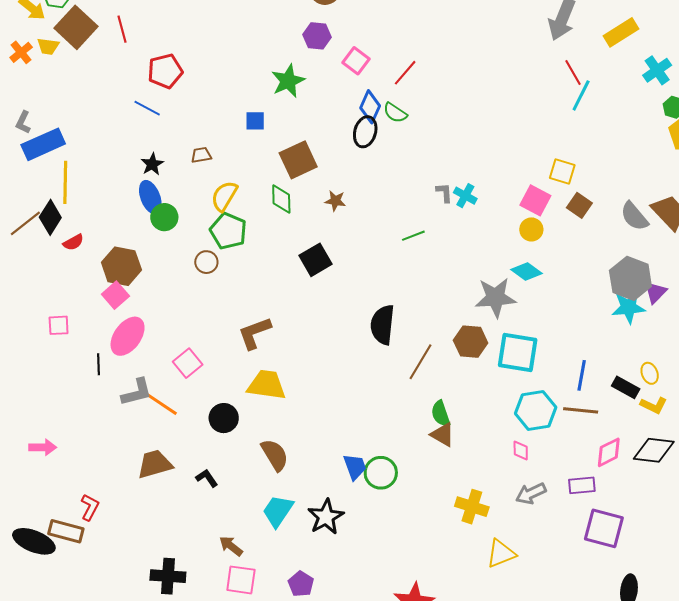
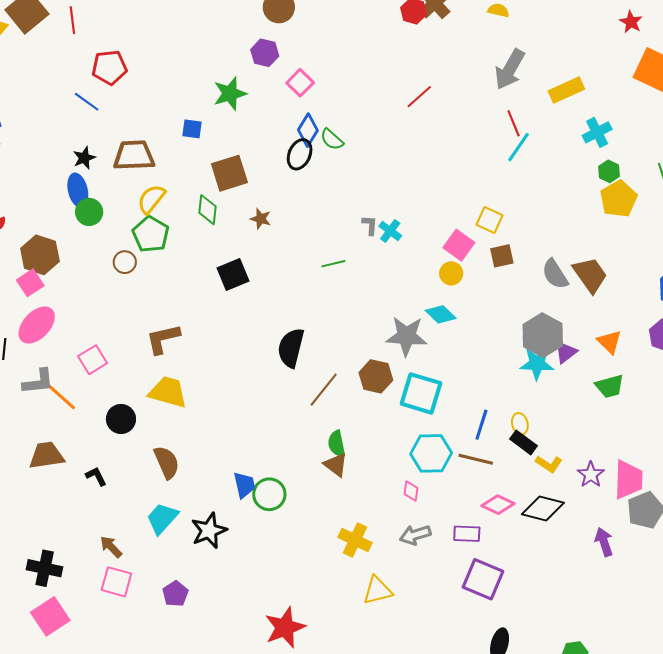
red line: (405, 73) -> (419, 97), moved
brown trapezoid: (201, 155) -> (134, 155), size x2.0
brown square: (579, 205) -> (502, 256), turned 35
yellow ellipse: (650, 373) -> (520, 424), moved
pink diamond: (609, 452) -> (498, 505), turned 44

